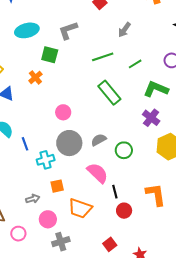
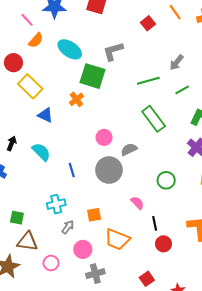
cyan ellipse: (27, 30) -> (70, 49), turned 45
gray arrow: (124, 30) -> (177, 62), moved
green square: (50, 55) -> (93, 76), size x1.4
gray semicircle: (99, 140) -> (129, 149), moved
blue line: (25, 144) -> (72, 170), moved
cyan cross: (46, 160) -> (56, 204), moved
pink semicircle: (98, 173) -> (137, 203), size x0.6
gray arrow: (33, 199) -> (68, 227), turned -40

